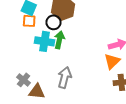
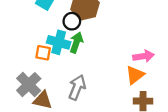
orange square: (29, 21) -> (43, 53), moved
gray cross: (24, 80) -> (29, 85), size x1.5

